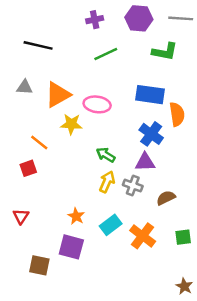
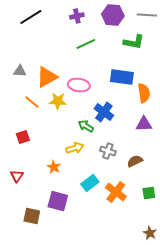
black line: (38, 45) -> (31, 17), moved, turned -45
blue cross: (151, 134) -> (104, 112), moved
orange line: (39, 143) -> (32, 102), moved
purple triangle: (145, 162) -> (144, 124), moved
yellow arrow: (107, 182) -> (75, 148), moved, turned 48
orange star: (76, 216) -> (54, 167), moved

